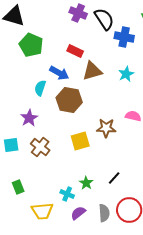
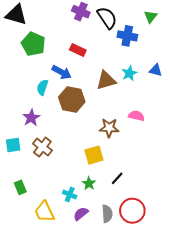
brown triangle: (92, 71) -> (106, 80), moved
yellow square: (80, 141) -> (94, 155), moved
yellow trapezoid: (42, 211) -> (44, 212), turned 70

